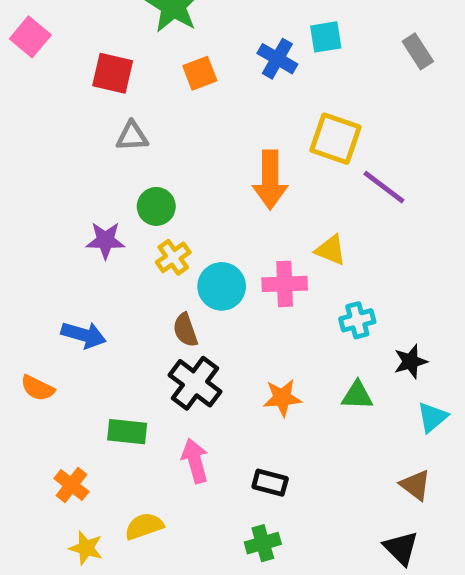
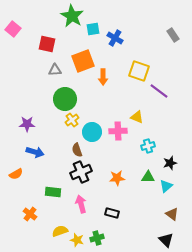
cyan square: (326, 37) -> (93, 29), moved
orange square: (200, 73) -> (83, 61), moved, size x1.6
orange arrow: (270, 180) -> (103, 77), moved, size x0.7
green circle: (156, 206) -> (65, 99), size x1.5
purple star: (105, 240) -> (27, 124), moved
black cross: (195, 383) -> (81, 172), turned 30
orange semicircle: (38, 388) -> (16, 174), turned -56
cyan triangle: (432, 417) -> (166, 186), moved
green cross: (263, 543) -> (97, 238), moved
yellow star: (86, 548) -> (77, 240), moved

